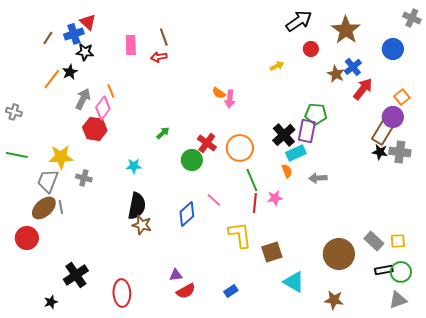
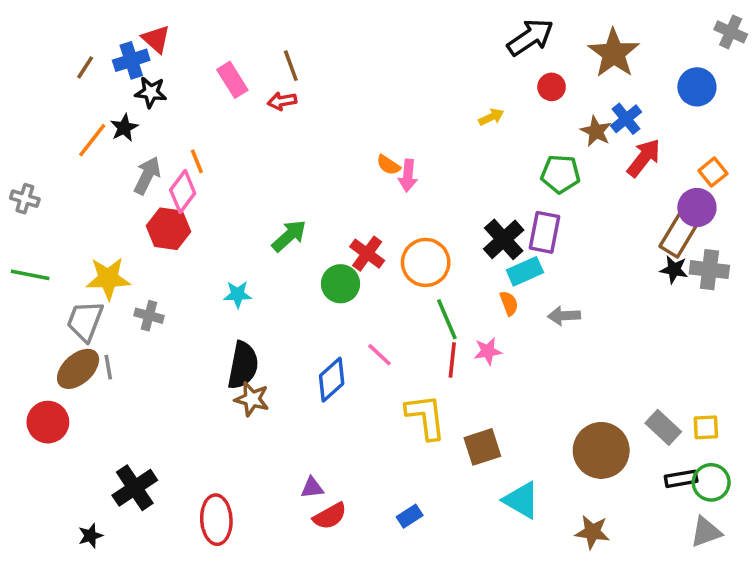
pink rectangle: (131, 45) -> (232, 80), turned -30
green pentagon: (316, 114) -> (560, 174), moved
green arrow: (163, 133) -> (289, 236), size x1.5

